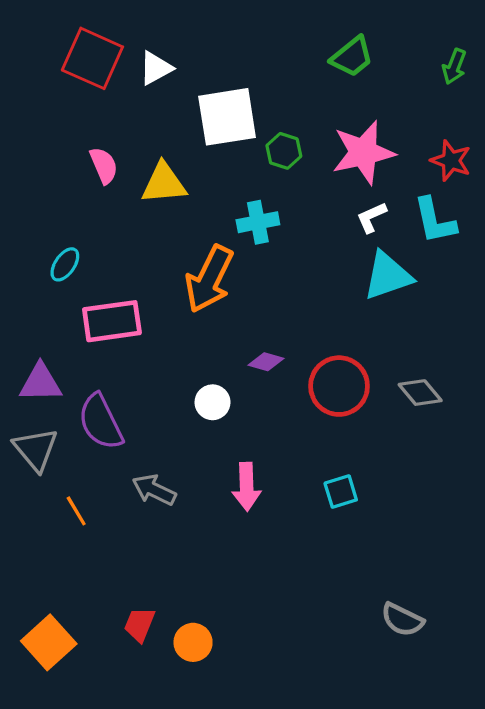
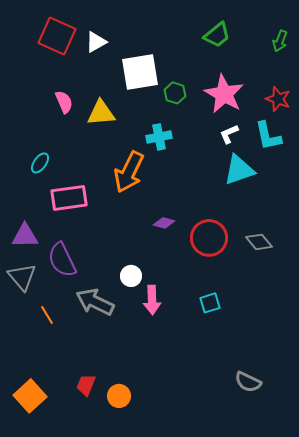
pink star: (363, 152) -> (224, 94), turned -30
white circle: (212, 402) -> (131, 276), moved
gray arrow: (154, 490) -> (95, 302), size x1.4

